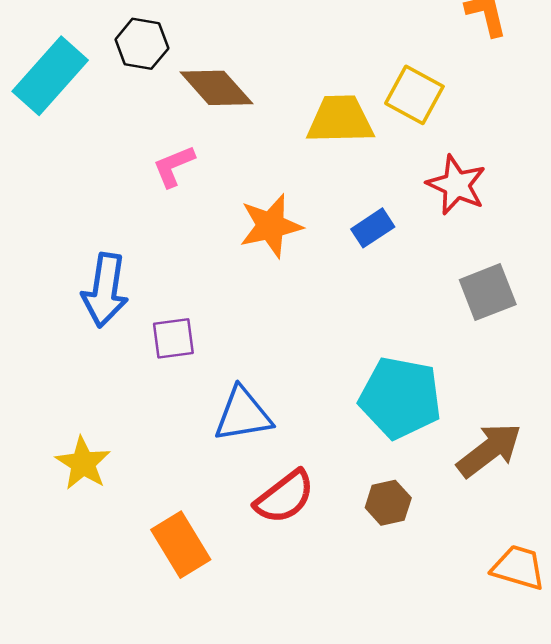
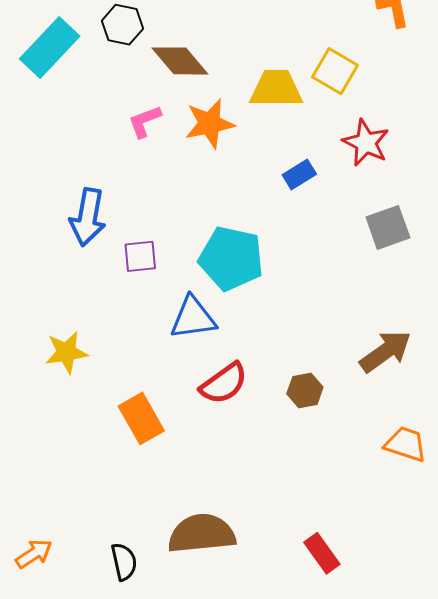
orange star: (271, 226) -> (210, 124), moved
cyan pentagon: (400, 398) -> (231, 258), moved
yellow star: (83, 463) -> (66, 352), turned 30

